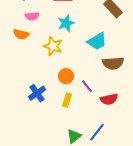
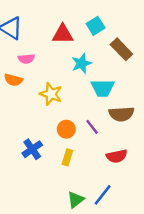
cyan star: (66, 23) -> (82, 63), moved
cyan trapezoid: (97, 41) -> (103, 88), turned 30
purple line: (87, 86) -> (92, 127), moved

